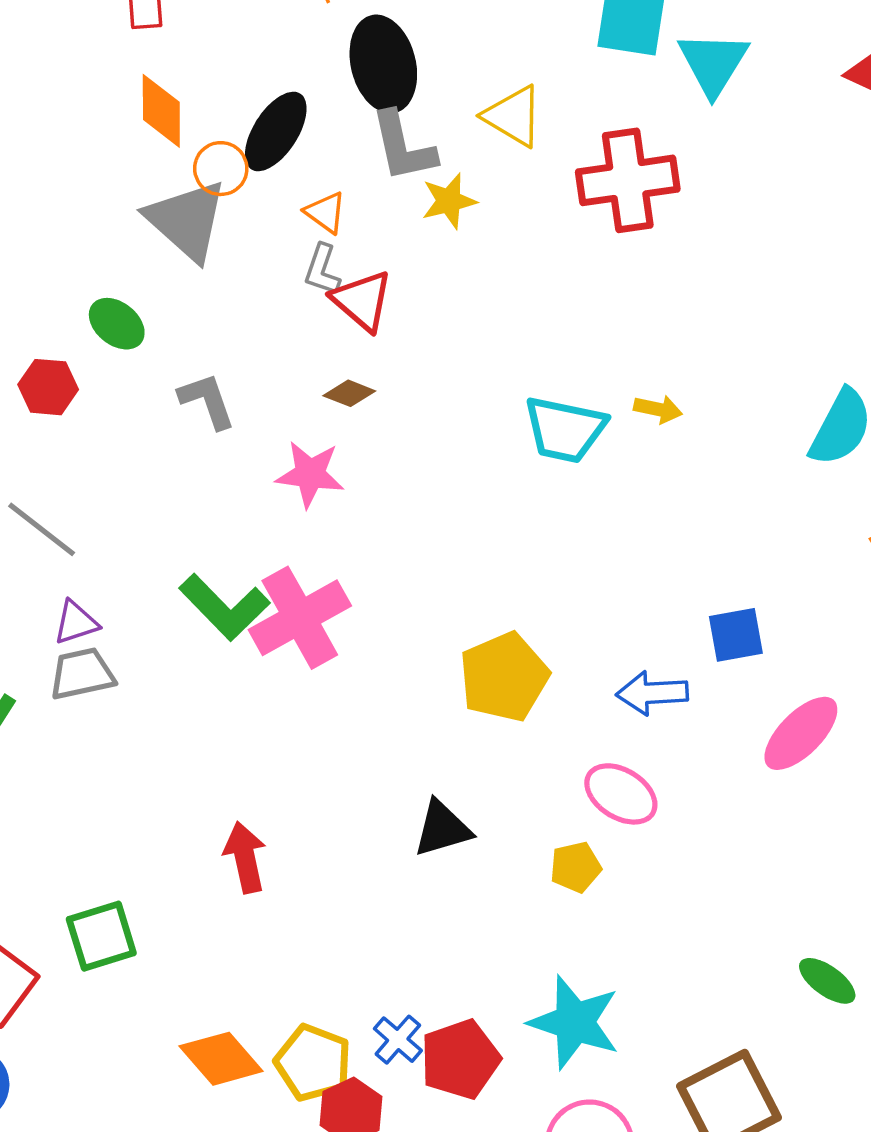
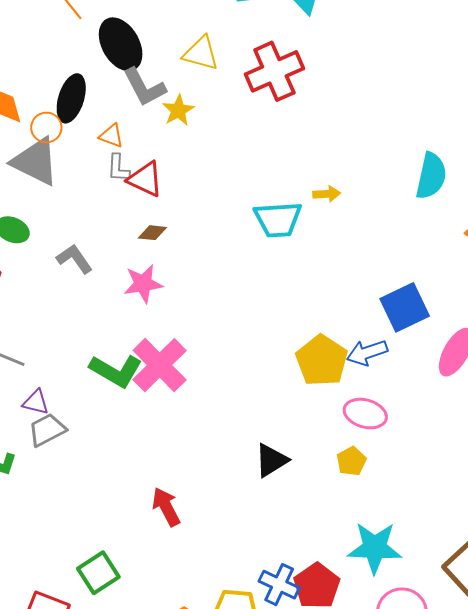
purple triangle: (76, 622) -> (36, 402), turned 48
blue square: (736, 635) -> (405, 307), size x1.4
yellow pentagon: (504, 677) -> (322, 361), moved
blue cross: (398, 1040) -> (279, 585), size x1.4

